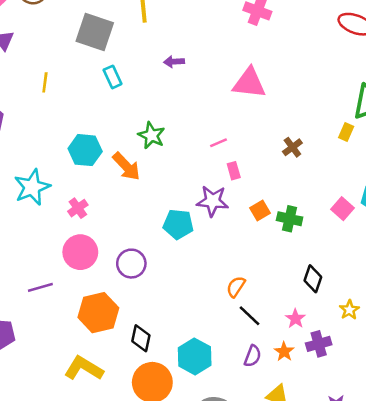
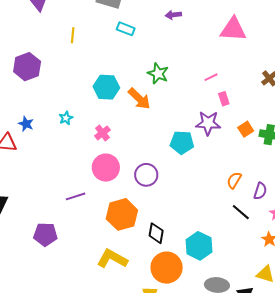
cyan rectangle: (113, 77) -> (126, 29), turned -42
cyan star: (32, 187) -> (66, 118), size x0.5
orange semicircle: (236, 287) -> (234, 180), moved
purple semicircle: (253, 356) -> (260, 191), moved

